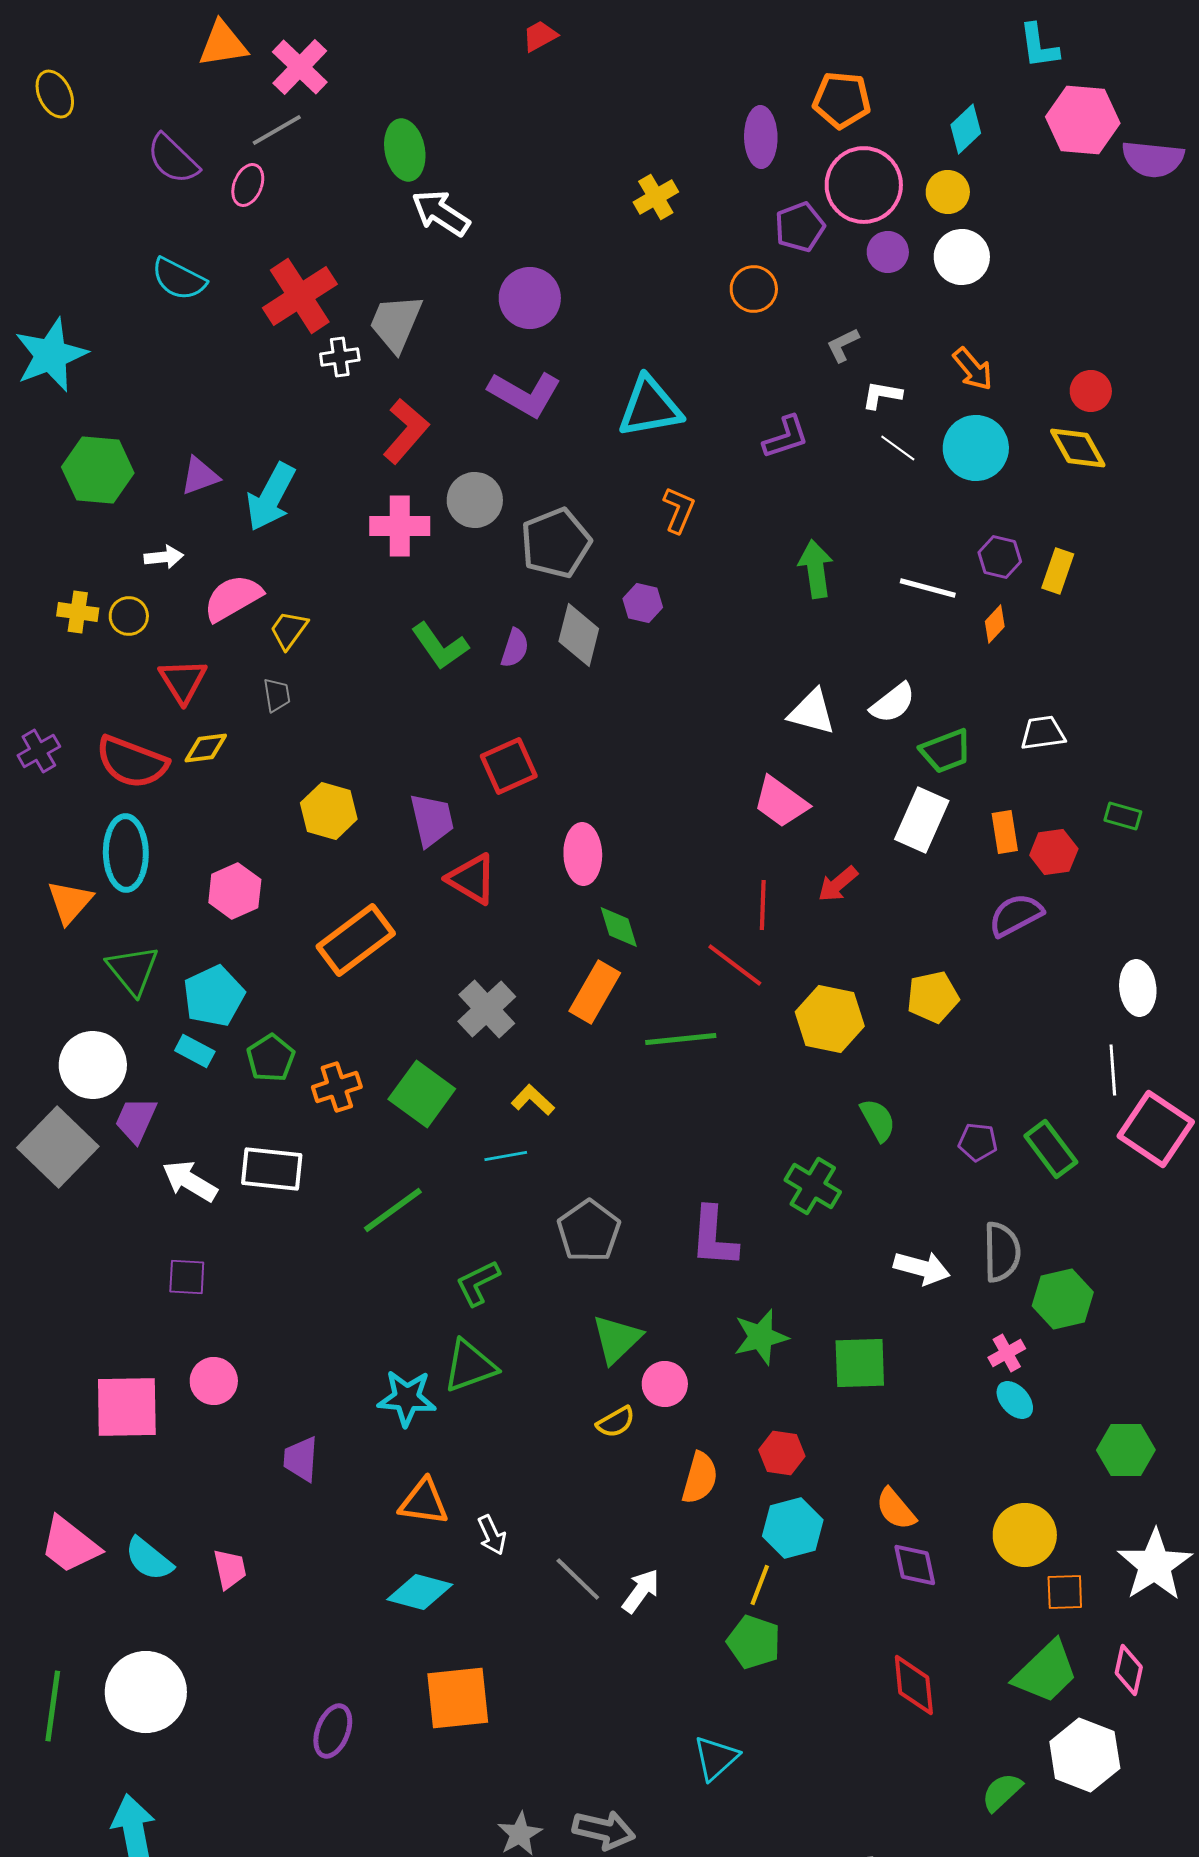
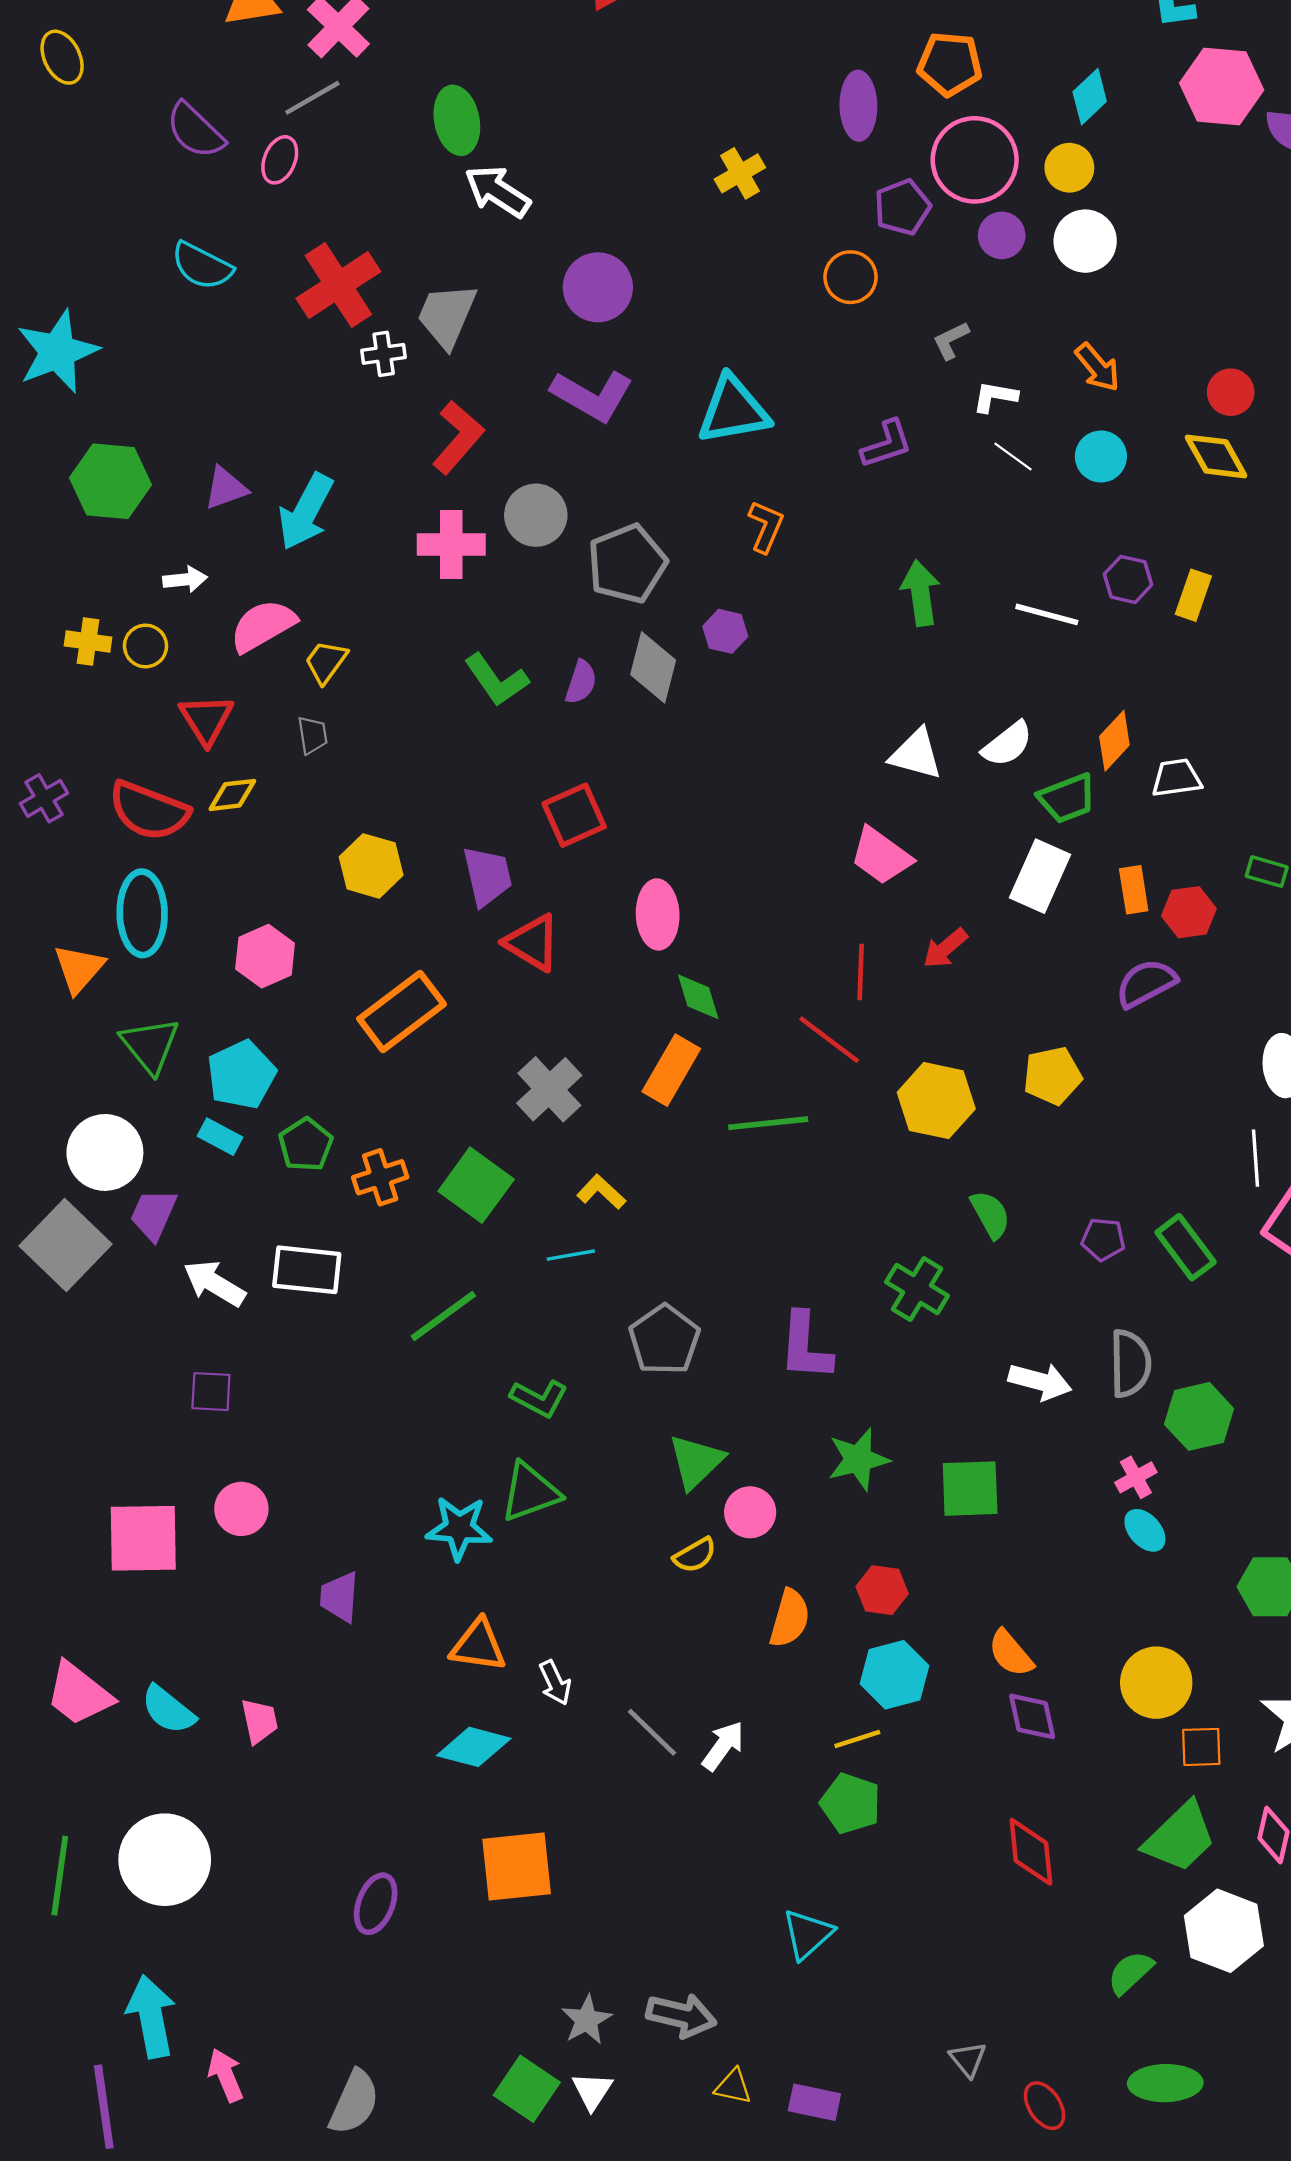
cyan circle: (976, 448) -> (1101, 456), size x0.7
orange diamond: (995, 624) -> (1114, 741), moved, size x1.4
green L-shape: (478, 1283) -> (539, 1398), turned -126
yellow line: (760, 1585) -> (857, 1739), turned 51

